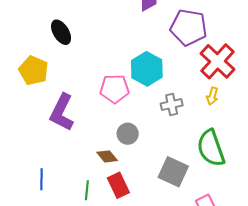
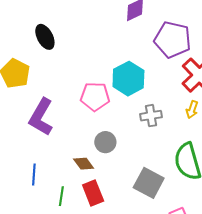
blue line: (42, 179) -> (34, 175), moved

